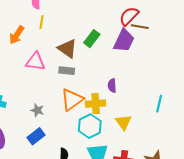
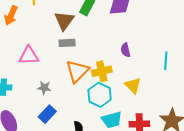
brown triangle: (67, 49) -> (64, 21), turned 40
pink triangle: (35, 62) -> (29, 56), moved
purple semicircle: (112, 86) -> (125, 50), moved

